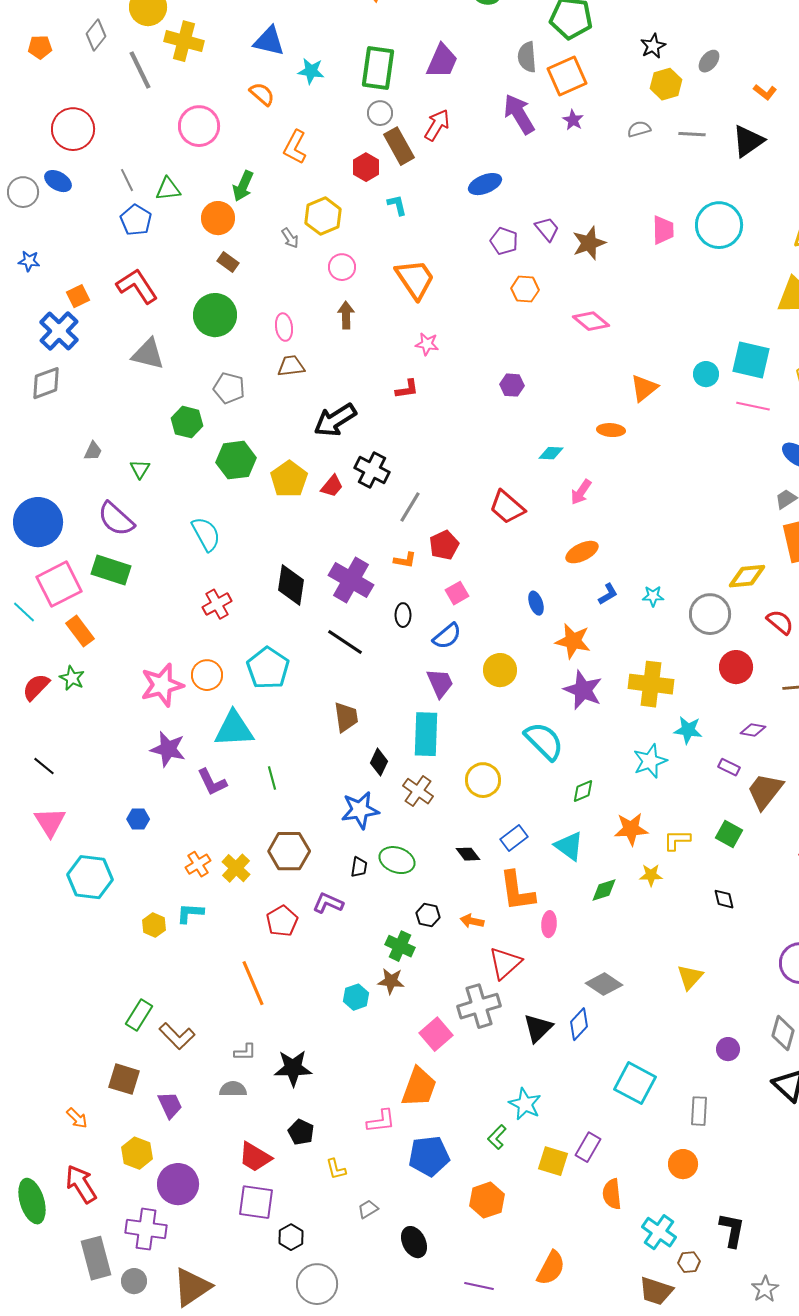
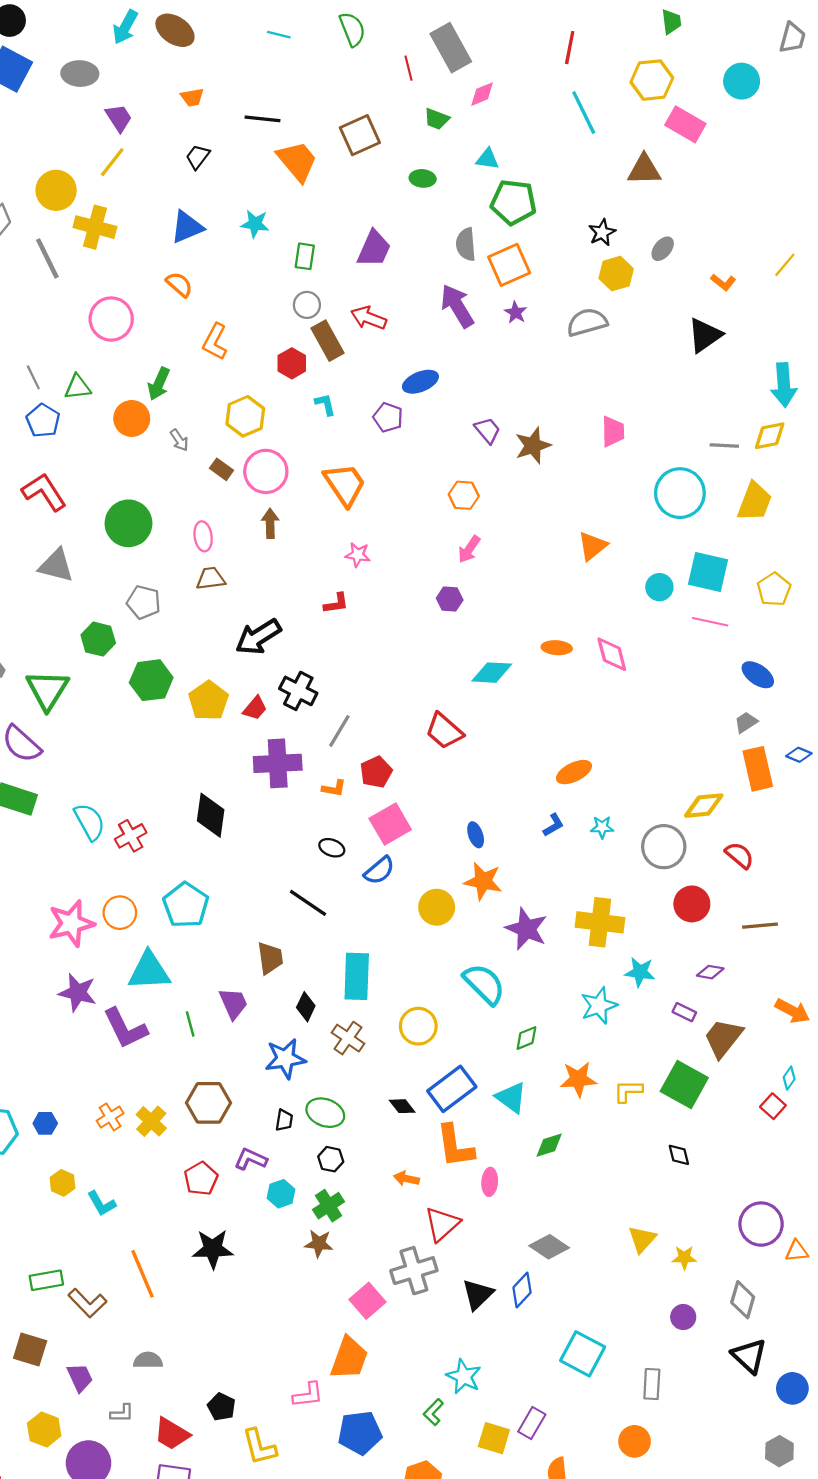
blue triangle: (269, 41) -> (187, 227), turned -36
green rectangle: (378, 68) -> (305, 256), size x0.6
cyan star: (311, 71) -> (255, 224), moved
red arrow: (437, 125) -> (369, 318), turned -100
gray semicircle: (639, 129) -> (587, 322), size x1.6
gray line: (692, 134) -> (724, 445), moved
cyan circle: (719, 225) -> (680, 493), moved
gray arrow: (290, 238) -> (179, 440), moved
purple pentagon: (504, 241) -> (388, 417), moved
brown rectangle: (228, 262) -> (221, 469), moved
pink circle: (342, 267) -> (266, 471), size x1.5
pink diamond: (591, 321) -> (612, 654), moved, turned 36
orange triangle: (644, 388) -> (592, 546), moved
cyan diamond: (551, 453) -> (492, 673), size x1.5
green triangle: (140, 469) -> (47, 690), size x2.0
pink arrow: (581, 492) -> (469, 549), moved
cyan semicircle: (206, 534) -> (90, 822), moved
orange ellipse: (582, 552) -> (574, 772), moved
purple cross: (351, 580) -> (278, 763), moved, turned -33
pink square: (457, 593) -> (390, 824), size x1.6
black ellipse: (403, 615) -> (332, 848), turned -70
orange star: (573, 641) -> (483, 881), moved
black line: (345, 642) -> (308, 903), moved
purple trapezoid: (440, 683) -> (233, 1003), moved
purple L-shape: (212, 782) -> (125, 1028), size x1.4
blue hexagon: (138, 819) -> (45, 1123), moved
green square: (729, 834) -> (684, 1085), size x1.6
blue rectangle: (514, 838) -> (452, 1089), size x1.6
yellow star: (651, 875) -> (684, 1258), moved
cyan L-shape: (190, 913) -> (101, 1203), moved, turned -124
black hexagon: (428, 915) -> (331, 1159), moved
green cross: (400, 946) -> (329, 1206), turned 32
orange line: (253, 983) -> (143, 1274), moved
cyan hexagon: (356, 997) -> (281, 1194), moved
green rectangle: (139, 1015) -> (46, 1280), turned 48
gray L-shape: (245, 1052) -> (122, 1413), moved
black star: (293, 1068) -> (213, 1249), moved
yellow L-shape: (336, 1169) -> (259, 1447), size x1.6

